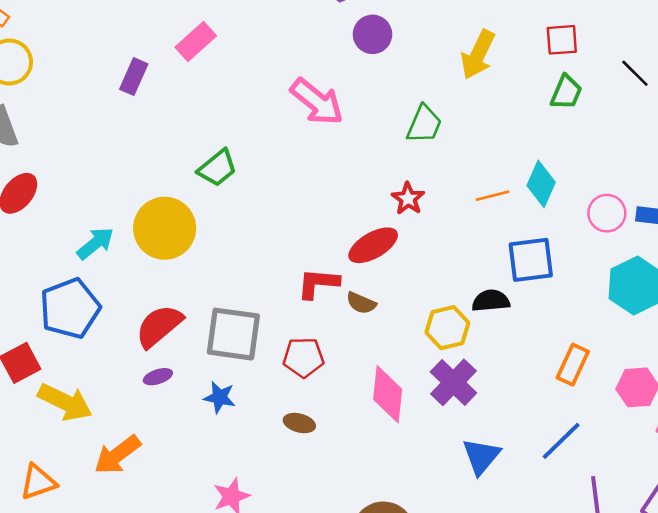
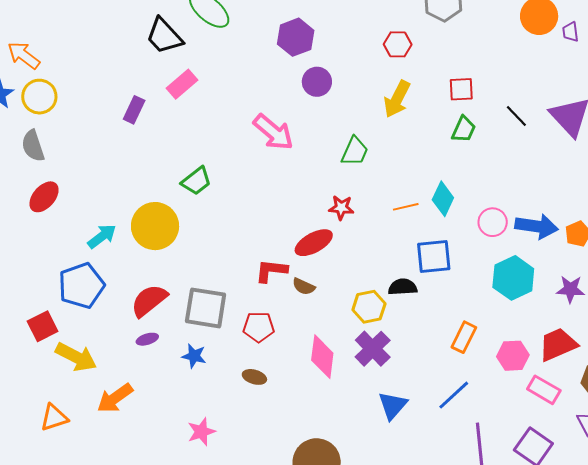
red star: (408, 199) -> (341, 208), turned -30

